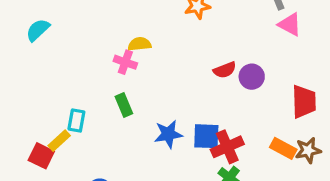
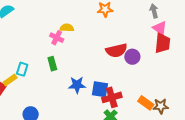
red semicircle: (225, 70) -> (116, 50), size x1.5
red trapezoid: (304, 102) -> (163, 43), moved

